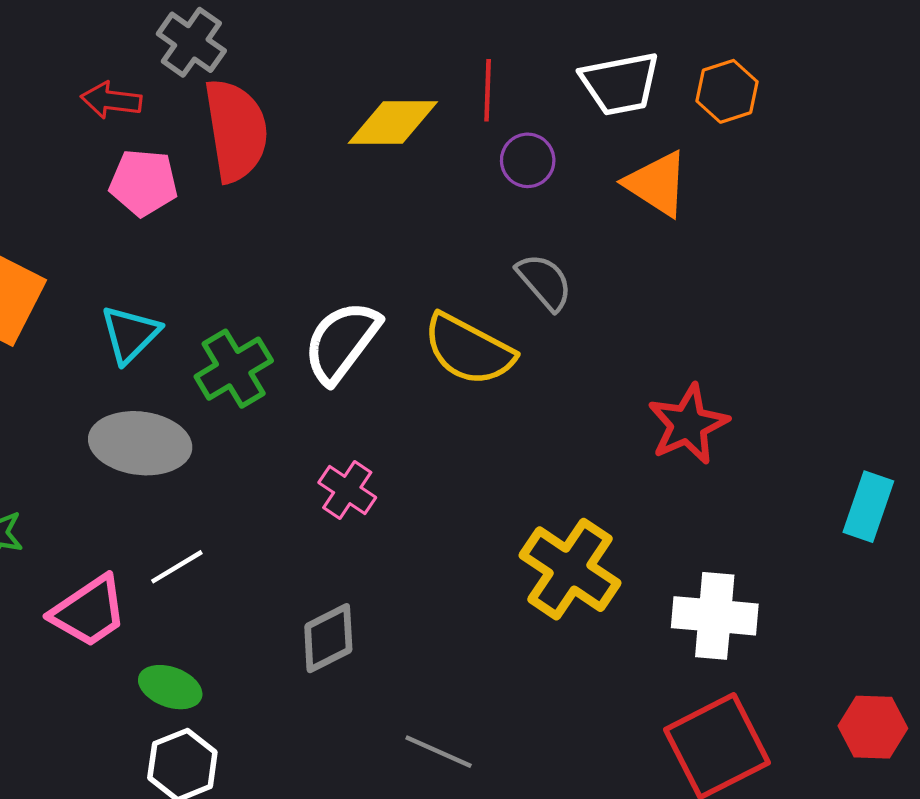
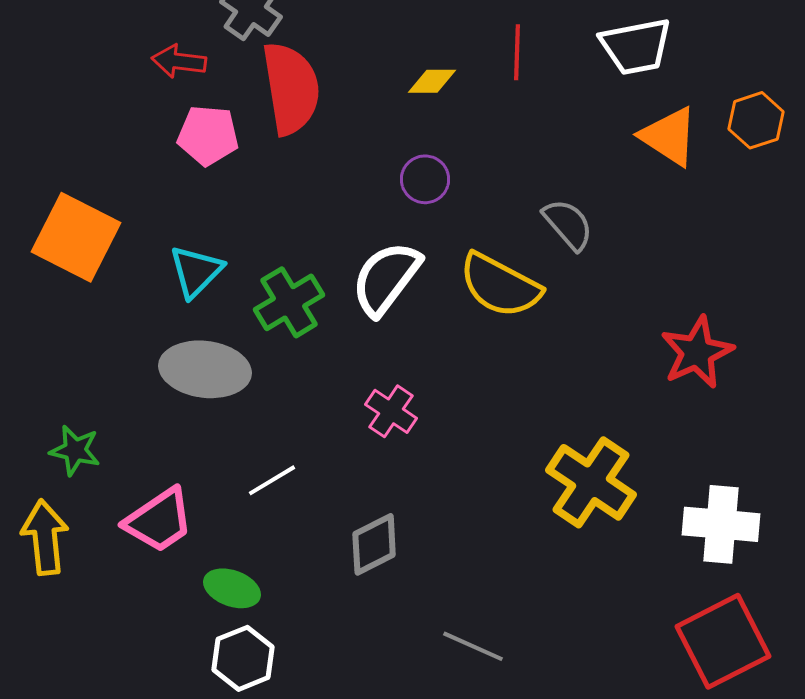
orange hexagon: (727, 91) -> (756, 120), moved
yellow diamond: (393, 122) -> (432, 81), size x0.6
purple circle: (528, 160) -> (425, 179), moved
white line: (177, 567) -> (272, 480), moved

